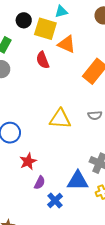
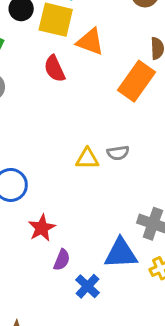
gray semicircle: (95, 115) -> (118, 153), moved
yellow triangle: (60, 119) -> (87, 159), size x0.7

